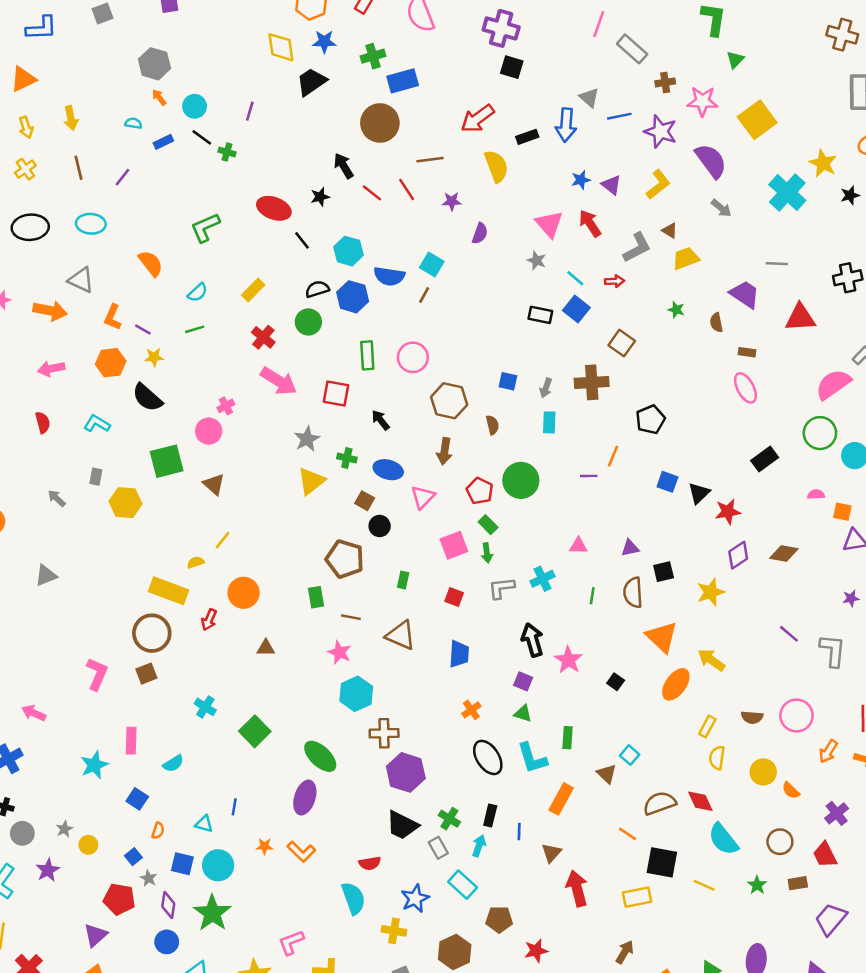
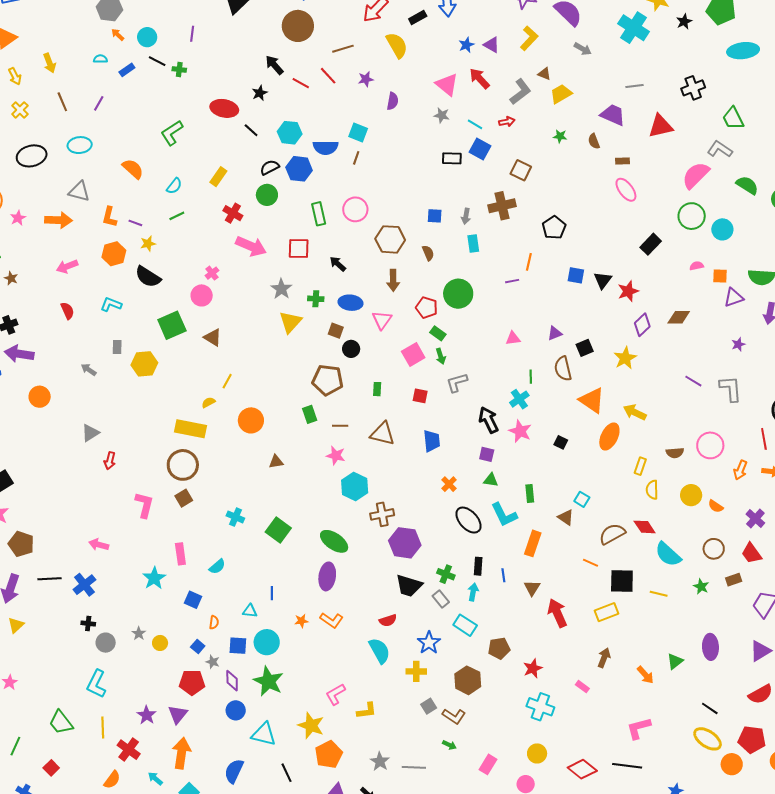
cyan cross: (542, 579) -> (519, 399), moved
red arrow: (209, 620) -> (110, 461), moved
purple star: (48, 870) -> (147, 715), moved

